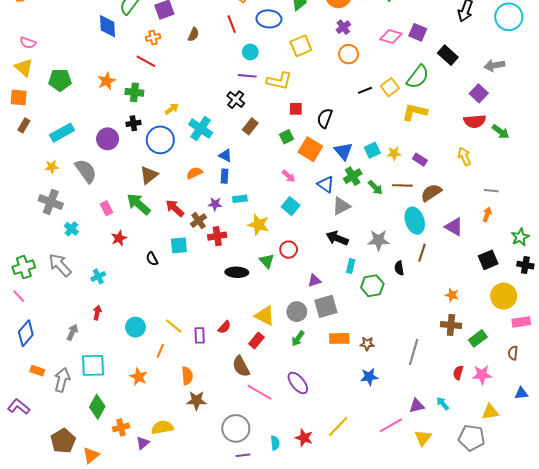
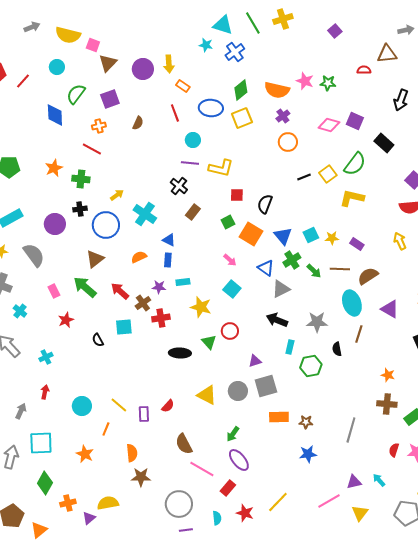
yellow square: (301, 46) -> (242, 118), moved
green arrow: (298, 338) -> (233, 434), moved
red rectangle: (256, 341) -> (228, 488), moved

